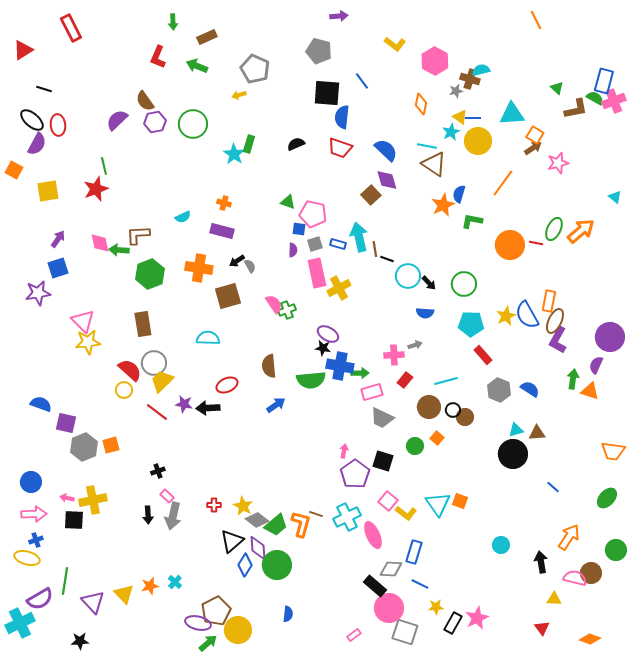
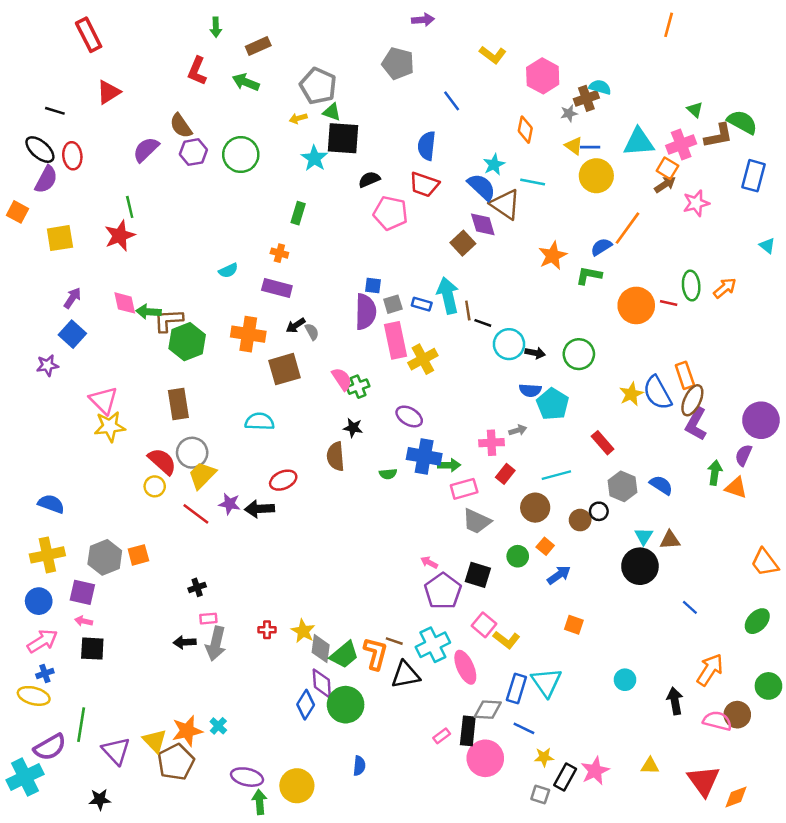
orange line: (536, 20) -> (669, 25), turned 42
red triangle: (23, 50) -> (109, 92), moved
cyan semicircle: (481, 70) -> (600, 87), turned 30
brown cross: (470, 79) -> (586, 98), turned -36
blue rectangle: (604, 81) -> (753, 176), moved
black square: (327, 93) -> (343, 138), moved
green semicircle: (595, 98) -> (742, 122), size x1.4
pink cross: (614, 101) -> (681, 145), moved
cyan star: (451, 132) -> (494, 164), moved
green rectangle: (249, 144) -> (298, 213), moved
cyan star: (234, 154) -> (314, 158), moved
brown triangle: (434, 164) -> (505, 204), moved
blue semicircle: (459, 194) -> (601, 247), moved, turned 42
green triangle: (288, 202) -> (332, 112), moved
pink pentagon: (313, 214) -> (390, 213), moved
green ellipse: (554, 229) -> (691, 286), turned -30
orange arrow: (581, 231) -> (725, 288), size x0.7
brown L-shape: (138, 235) -> (168, 320), moved
purple semicircle: (293, 250) -> (366, 312), size x2.0
blue square: (58, 268) -> (72, 334), turned -30
black arrow: (429, 283) -> (535, 353), turned -35
purple star: (38, 293) -> (47, 365), size x0.7
orange rectangle: (549, 301) -> (685, 375), turned -30
cyan pentagon: (471, 324) -> (553, 404), moved, turned 30
black star: (323, 348) -> (353, 428), moved
green semicircle: (311, 380) -> (388, 474), size x0.5
blue arrow: (276, 405) -> (559, 575), moved
black circle: (453, 410) -> (599, 511), moved
purple square: (66, 423) -> (82, 592), moved
cyan triangle: (516, 430) -> (644, 536), turned -42
pink arrow: (344, 451) -> (429, 562), turned -72
orange trapezoid: (613, 451) -> (765, 562), turned 45
pink rectangle: (167, 496) -> (208, 619), turned -48
yellow cross: (93, 500) -> (47, 555), moved
cyan triangle: (438, 504) -> (546, 682), moved
pink arrow: (34, 514) -> (42, 641), turned -30
black arrow: (148, 515) -> (185, 642), turned 90
gray diamond: (257, 520) -> (321, 649), turned 60
black triangle: (232, 541) -> (405, 675), moved, turned 30
orange star: (150, 586) -> (187, 731), size x1.4
black rectangle: (375, 586) -> (468, 731), turned 55
yellow triangle: (554, 599) -> (650, 766), moved
brown pentagon: (216, 611) -> (176, 762), moved
red triangle: (542, 628) -> (704, 781), moved, size x1.8
gray square: (405, 632) -> (540, 794), moved, size x0.6
pink rectangle: (354, 635) -> (442, 736), moved
orange diamond: (590, 639) -> (736, 797), turned -40
green arrow: (208, 643) -> (259, 802), turned -54

